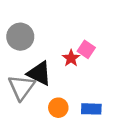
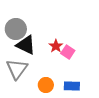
pink square: (86, 49) -> (68, 52), moved
black triangle: (39, 73) -> (26, 45), moved

